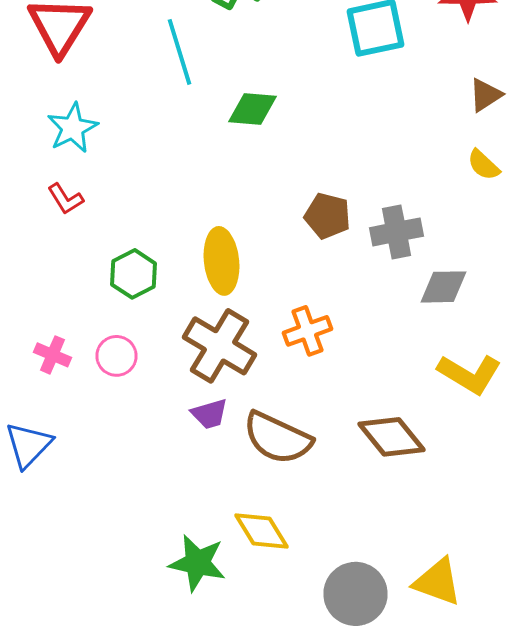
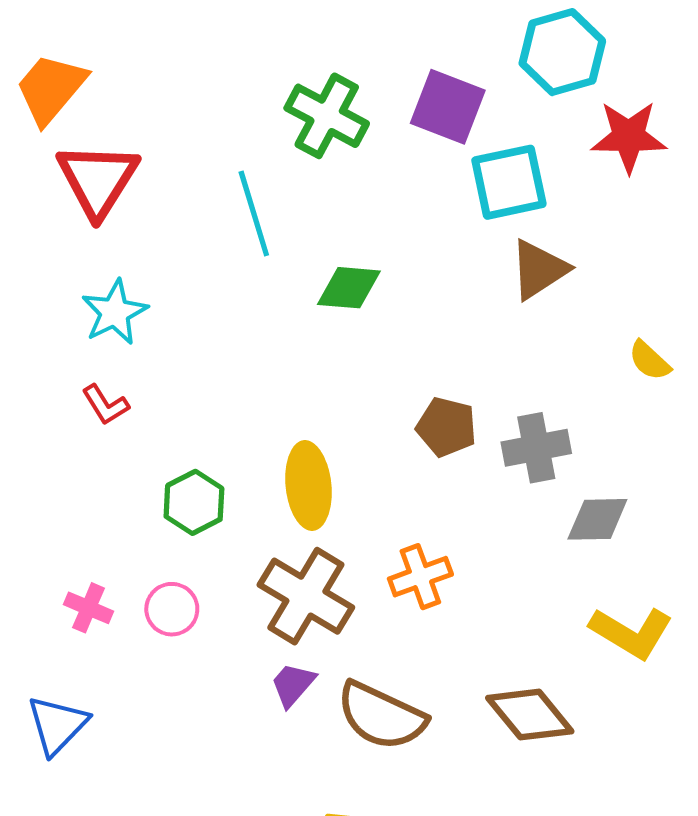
brown triangle: (486, 95) -> (539, 269), moved, size x1.4
purple trapezoid: (210, 414) -> (293, 685), turned 147

